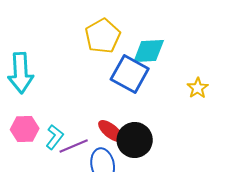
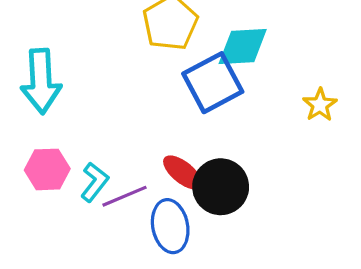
blue square: (130, 74) -> (213, 83), turned 33

